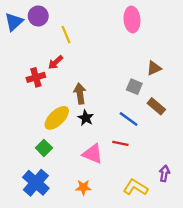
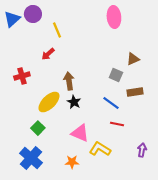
red cross: (36, 77) -> (22, 76), moved
brown rectangle: (156, 106) -> (135, 92), turned -49
red line: (120, 143) -> (117, 124), moved
yellow L-shape: (135, 187) -> (100, 149), moved

